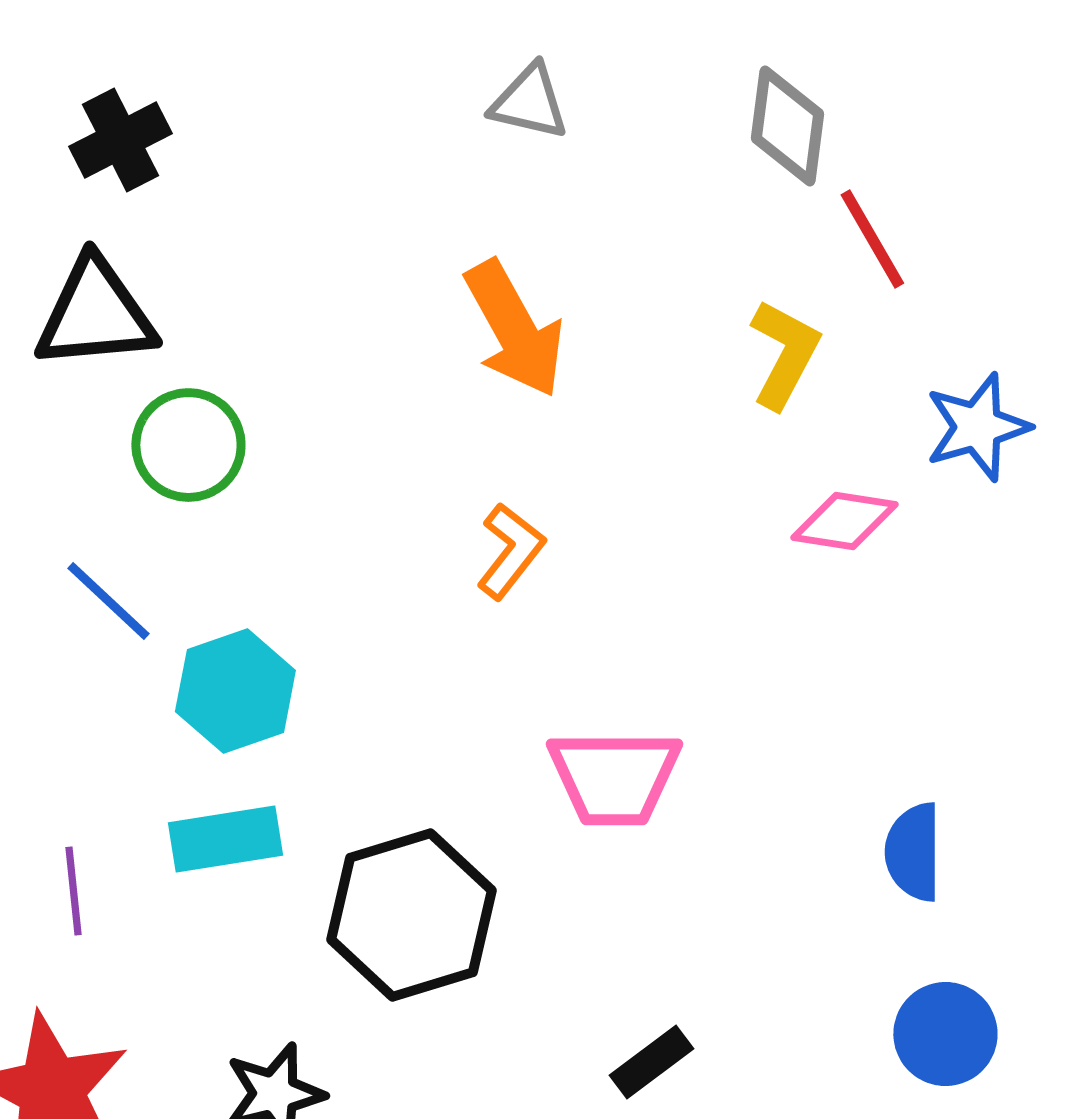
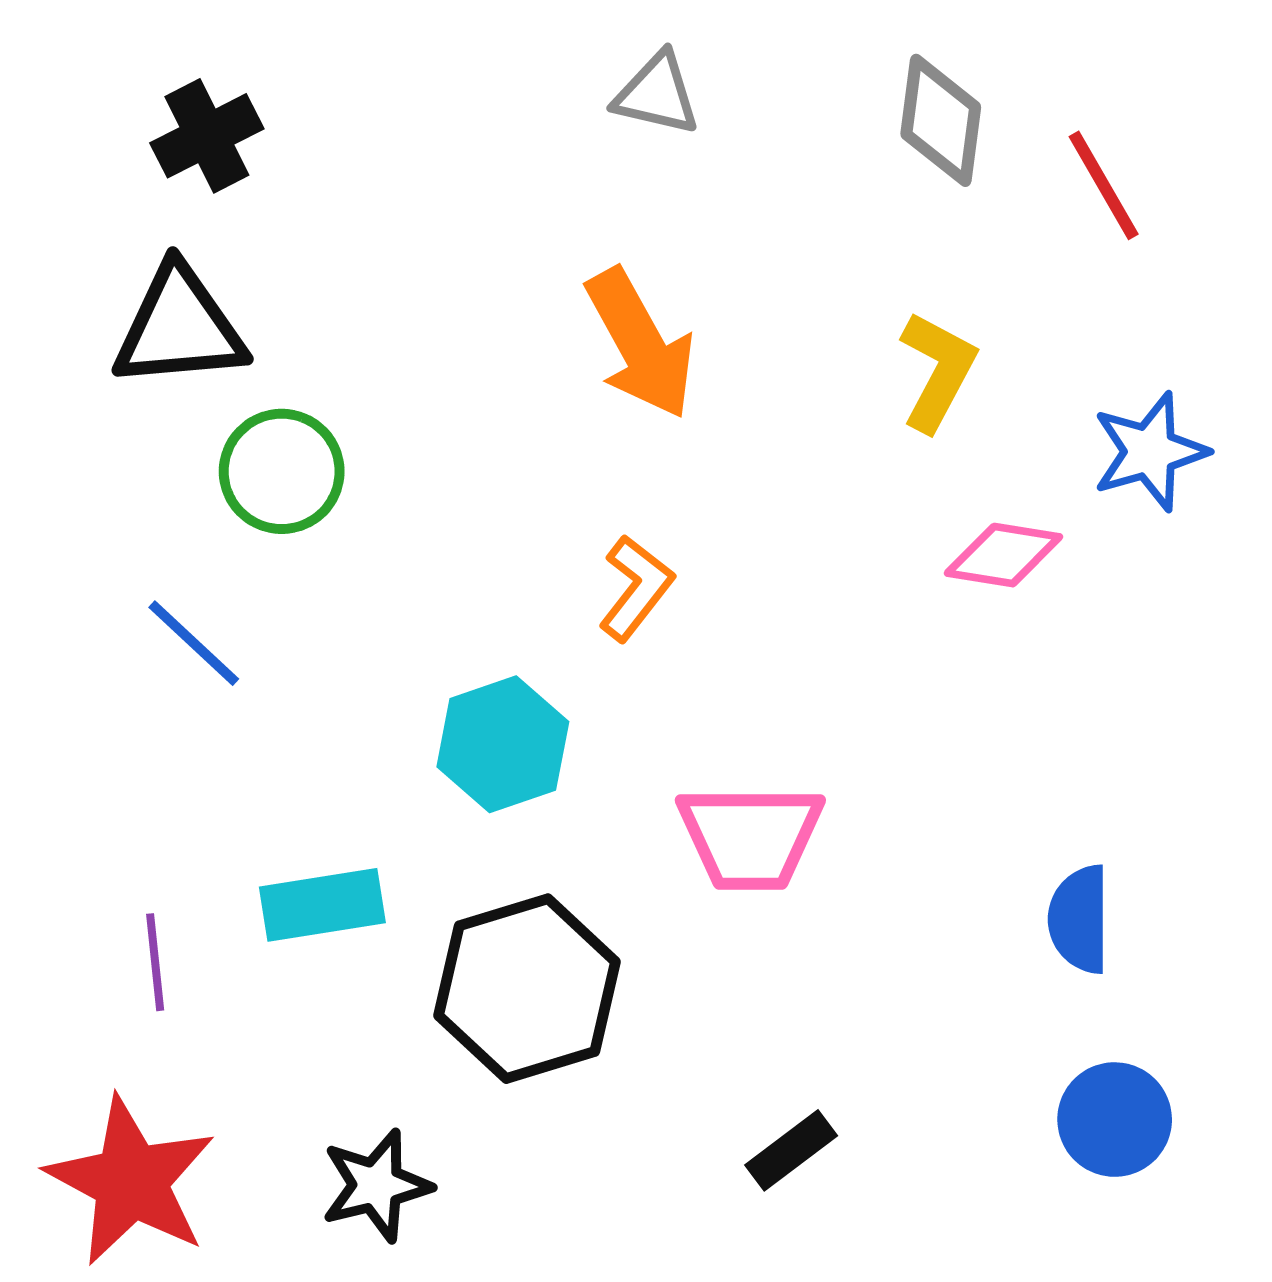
red line: (872, 239) -> (1104, 185), moved
cyan hexagon: (235, 691) -> (503, 744), moved

